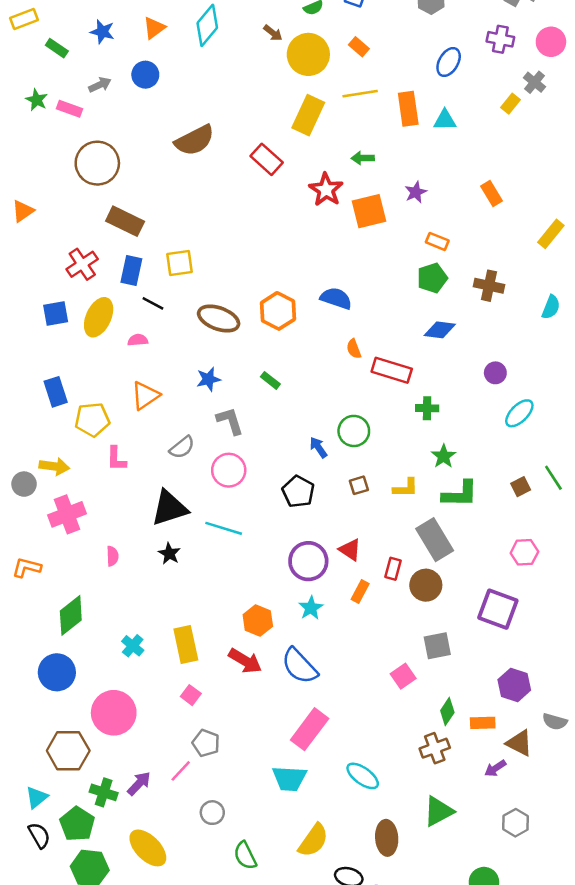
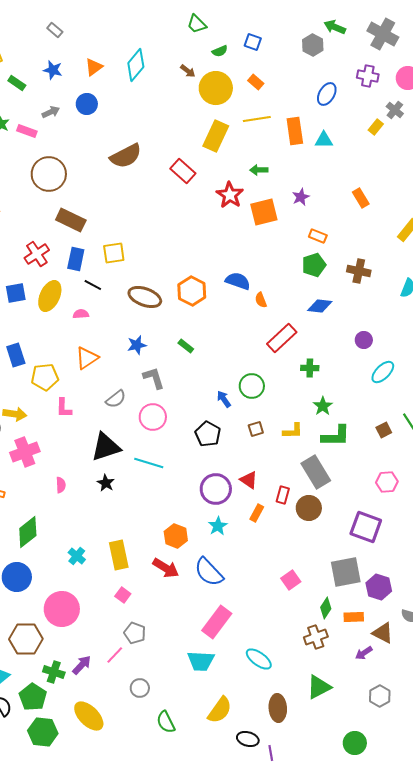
orange semicircle: (354, 349) -> (261, 300), moved
red rectangle: (392, 370) -> (282, 338), turned -60
gray square: (437, 646) -> (346, 572), moved, size x1.4

